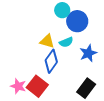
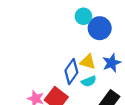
yellow triangle: (47, 41) -> (88, 62), moved
cyan semicircle: (66, 42) -> (89, 81), moved

